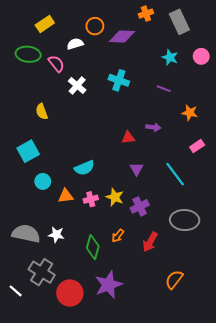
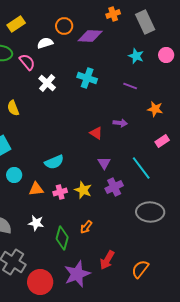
red triangle: (128, 138) -> (96, 133), turned 40
purple cross: (140, 206) -> (114, 187), moved
white star: (56, 235) -> (36, 223), moved
red arrow: (150, 242) -> (107, 260), moved

